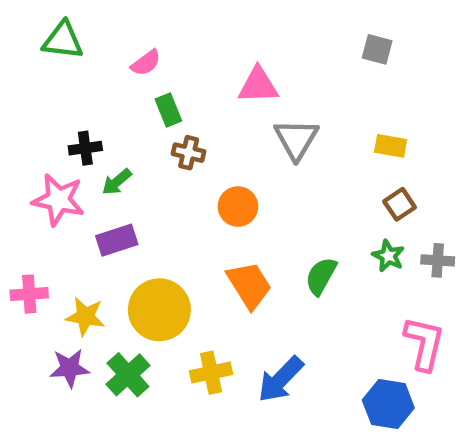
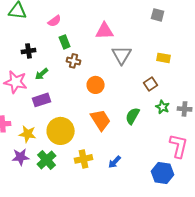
black cross: (85, 148) -> (29, 51), moved
brown square: (400, 204) -> (151, 84), moved
blue arrow: (281, 379) -> (115, 162), size x0.6

